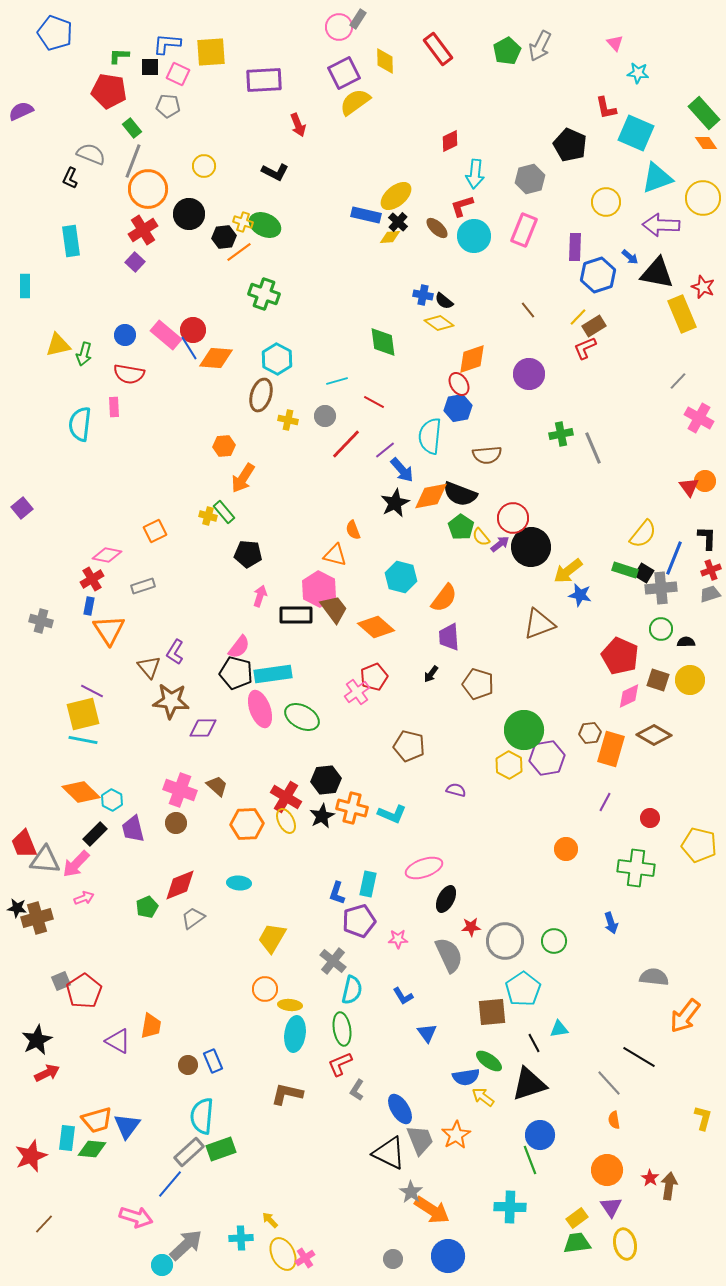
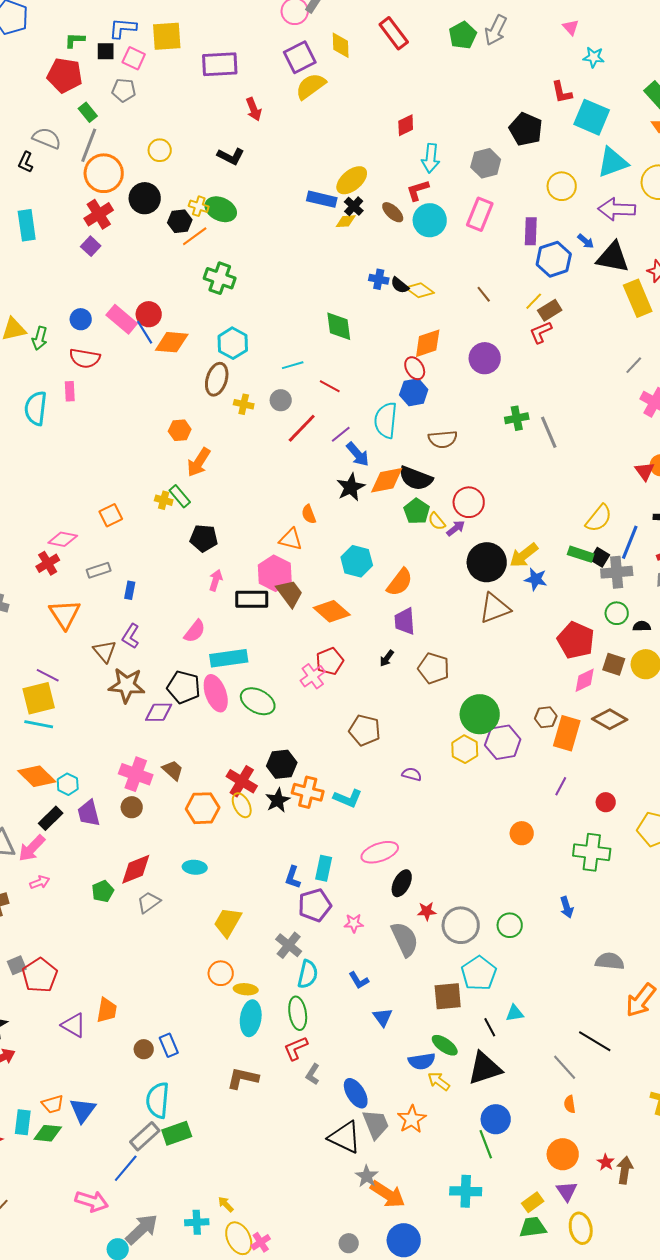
yellow diamond: (439, 323) -> (420, 290), moved
black circle: (531, 547) -> (487, 562), moved
blue rectangle: (89, 606) -> (130, 590), moved
black pentagon: (236, 673) -> (184, 687), moved
orange trapezoid: (97, 1120) -> (53, 1104), size x0.7

